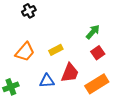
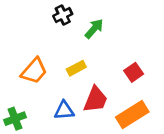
black cross: (29, 11) -> (63, 15), moved
green arrow: (93, 32) -> (94, 29), moved

